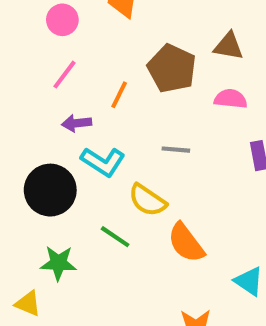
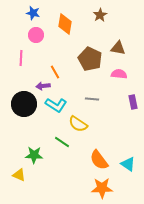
pink line: (64, 75) -> (21, 58), moved, turned -35
orange line: (119, 95) -> (55, 72), moved, turned -56
black circle: (50, 190) -> (24, 104), moved
orange semicircle: (186, 243) -> (99, 160), moved

